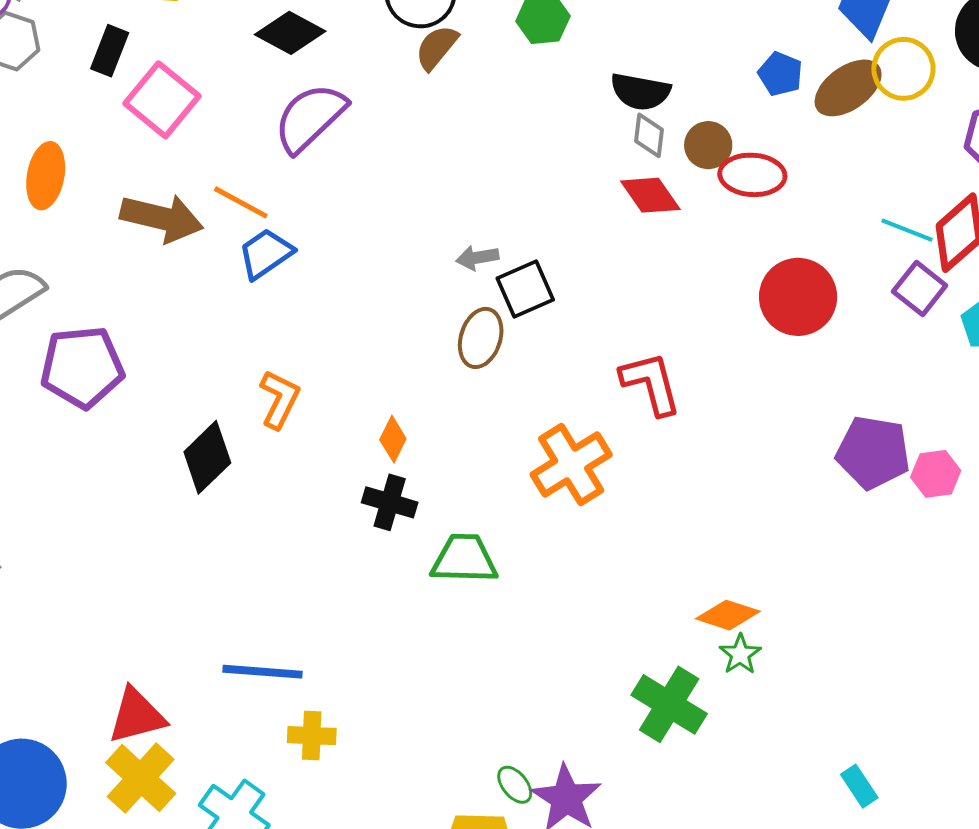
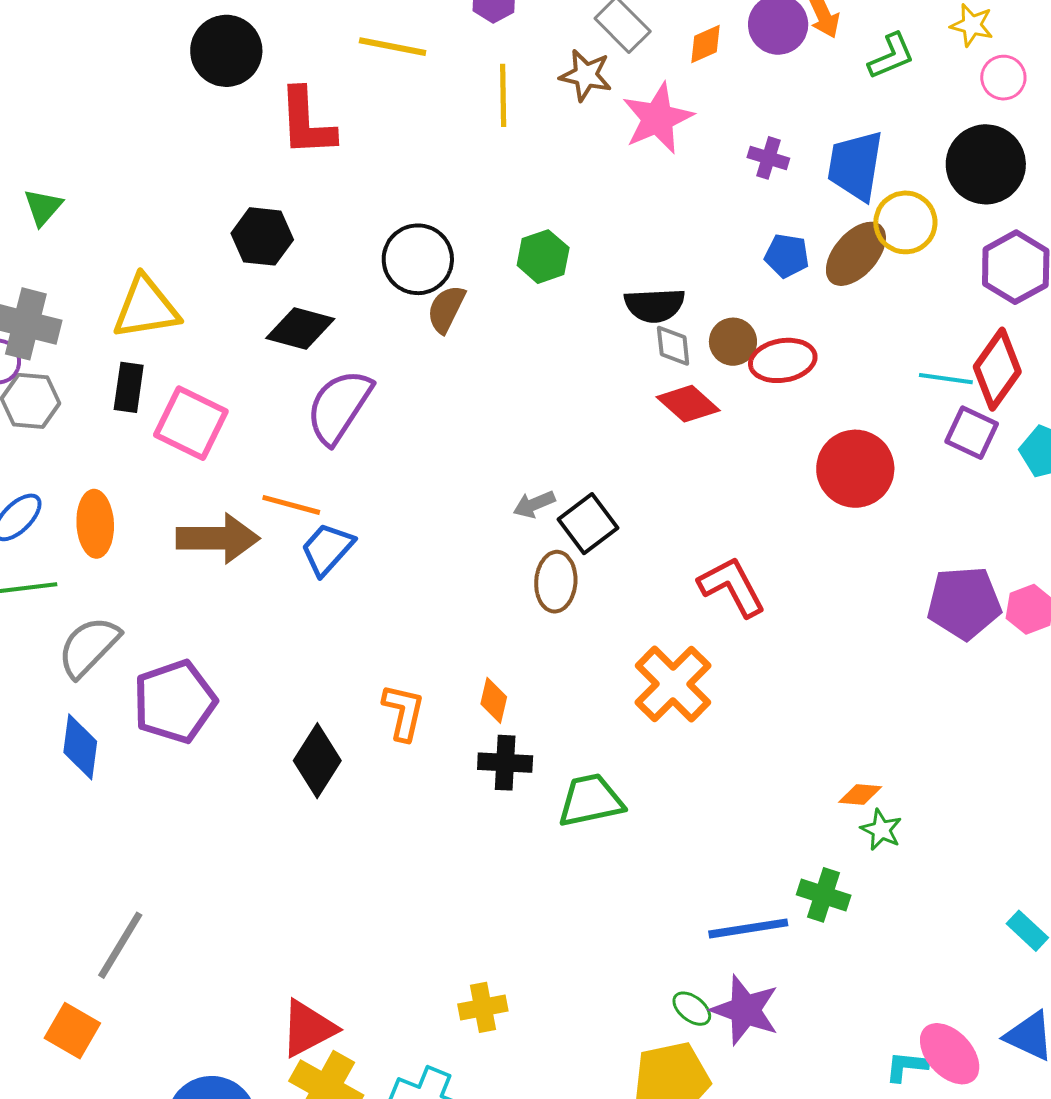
orange L-shape: (280, 399) -> (403, 712), moved
orange diamond: (728, 615) -> (860, 794), size x0.7
blue line: (263, 672) -> (748, 928), moved
green cross: (669, 704) -> (824, 895), size x0.7

